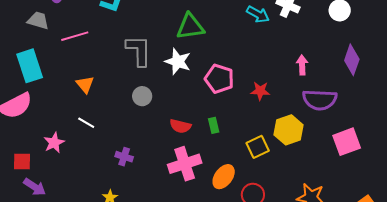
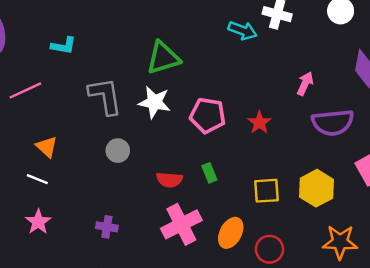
pink arrow: (302, 65) -> (305, 84), turned 36
red star: (260, 91) -> (259, 123), turned -30
white line: (86, 123) -> (37, 179), moved
yellow hexagon: (289, 130) -> (317, 188), moved
pink star: (54, 143) -> (38, 222), moved
yellow square: (258, 147) -> (267, 191), turned 30

